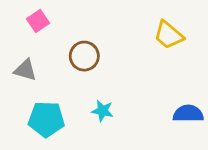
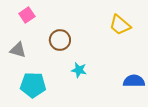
cyan star: (103, 111) -> (79, 70), moved

